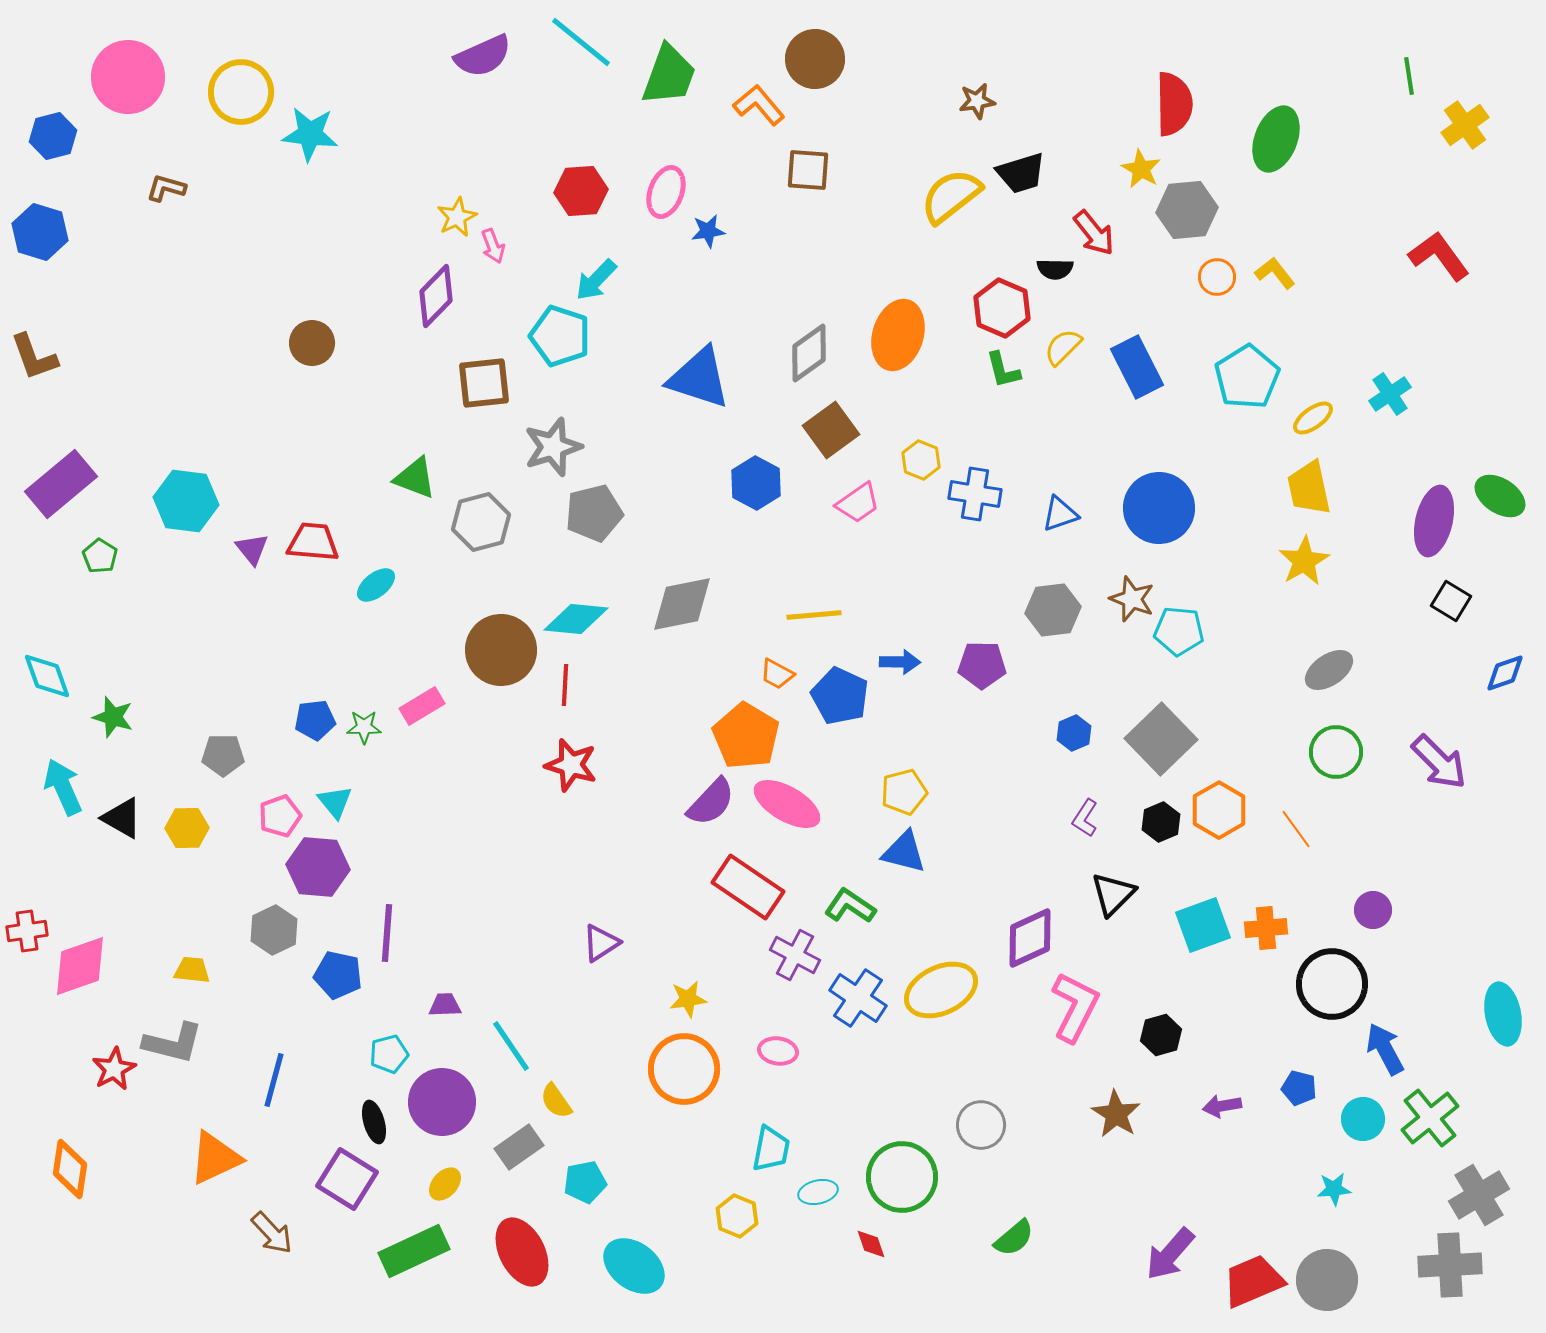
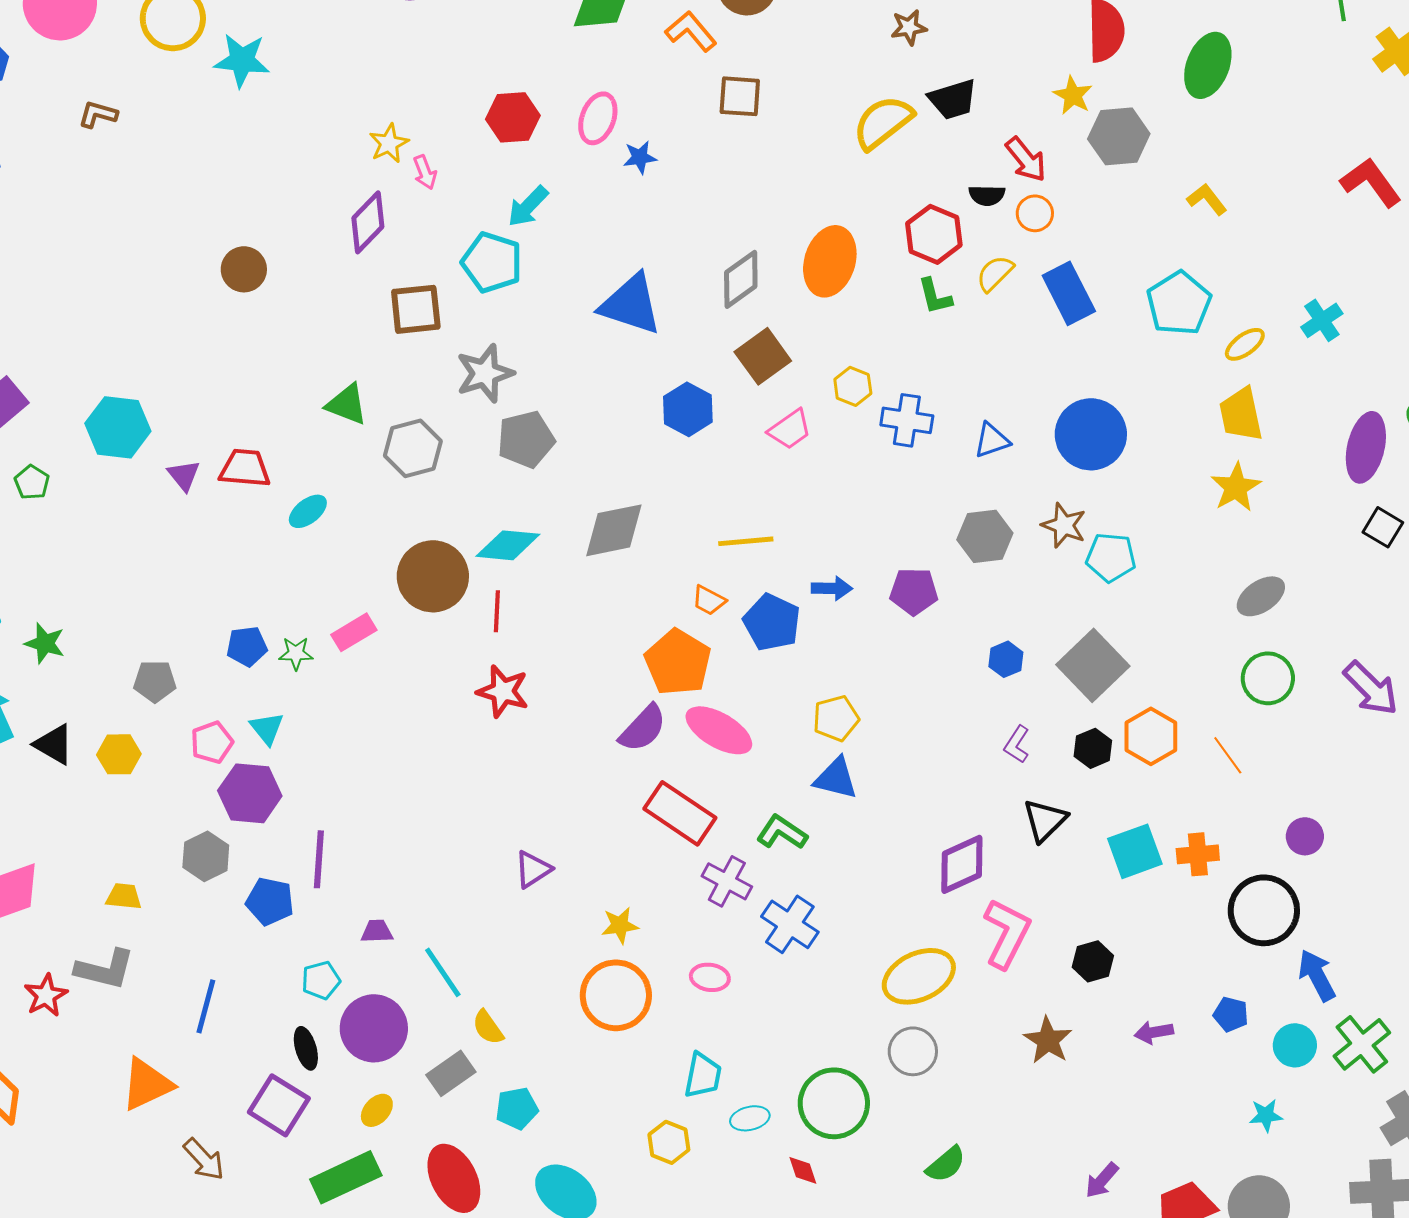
orange circle: (1217, 277) -> (1035, 213), moved
yellow ellipse: (941, 990) -> (919, 976), moved
purple arrow: (1170, 1254) -> (1102, 1180), size x0.7

